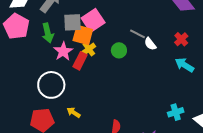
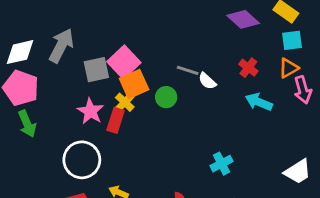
green arrow: (48, 33) -> (27, 124), moved
orange square: (83, 35) -> (134, 84), moved, turned -30
cyan cross: (176, 112) -> (222, 164), moved

